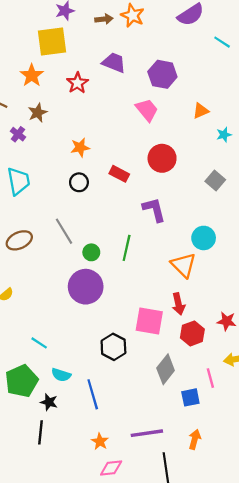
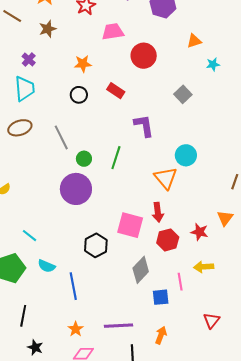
pink trapezoid: (147, 110) -> (113, 32), moved, turned -65
purple cross: (18, 134) -> (29, 59), moved
red circle: (162, 158) -> (144, 56), moved
gray square: (215, 181) -> (183, 94), moved
brown ellipse: (19, 240) -> (20, 128), moved
black star: (49, 402) -> (35, 347), moved

